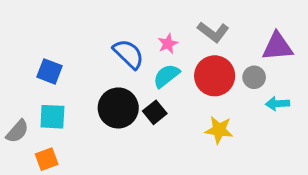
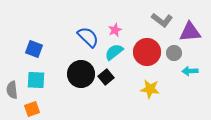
gray L-shape: (213, 32) -> (162, 20), moved
gray semicircle: (17, 131) -> (12, 90), turned 132

